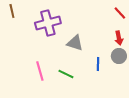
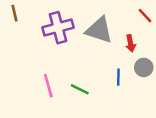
red arrow: (119, 38) -> (130, 43), moved
gray triangle: (75, 43) -> (99, 30), moved, size x1.4

